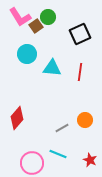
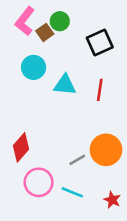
pink L-shape: (20, 17) -> (25, 21), turned 70
orange circle: (85, 120) -> (106, 150), size x1.6
pink circle: (32, 163) -> (39, 182), moved

